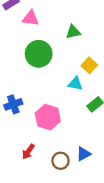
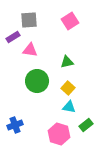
yellow square: (89, 65) -> (68, 88), moved
pink hexagon: (48, 117) -> (59, 134), moved

